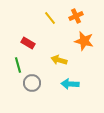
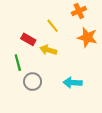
yellow line: (50, 18) -> (53, 26), moved
yellow arrow: (59, 60) -> (48, 50), moved

